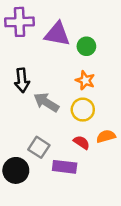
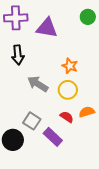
green circle: (86, 46) -> (88, 17), moved
black arrow: (22, 80) -> (18, 55), moved
purple rectangle: (65, 167) -> (53, 137), turned 36

